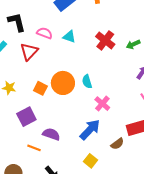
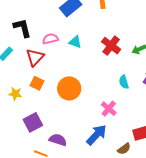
pink semicircle: (45, 33) -> (50, 39), turned -35
cyan semicircle: (87, 81) -> (124, 82), moved
orange square: (40, 88) -> (37, 83), moved

